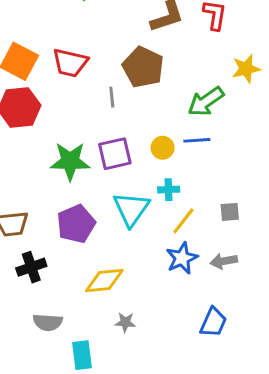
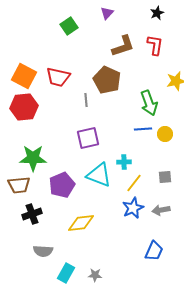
green arrow: (206, 102) -> (149, 103), turned -75
yellow circle: (163, 148) -> (165, 134), moved
green star: (70, 161) -> (33, 158), moved
cyan triangle: (131, 209) -> (99, 175), turned -44
gray star: (125, 322) -> (95, 275), moved
cyan rectangle: (82, 355) -> (66, 273), turned 36

